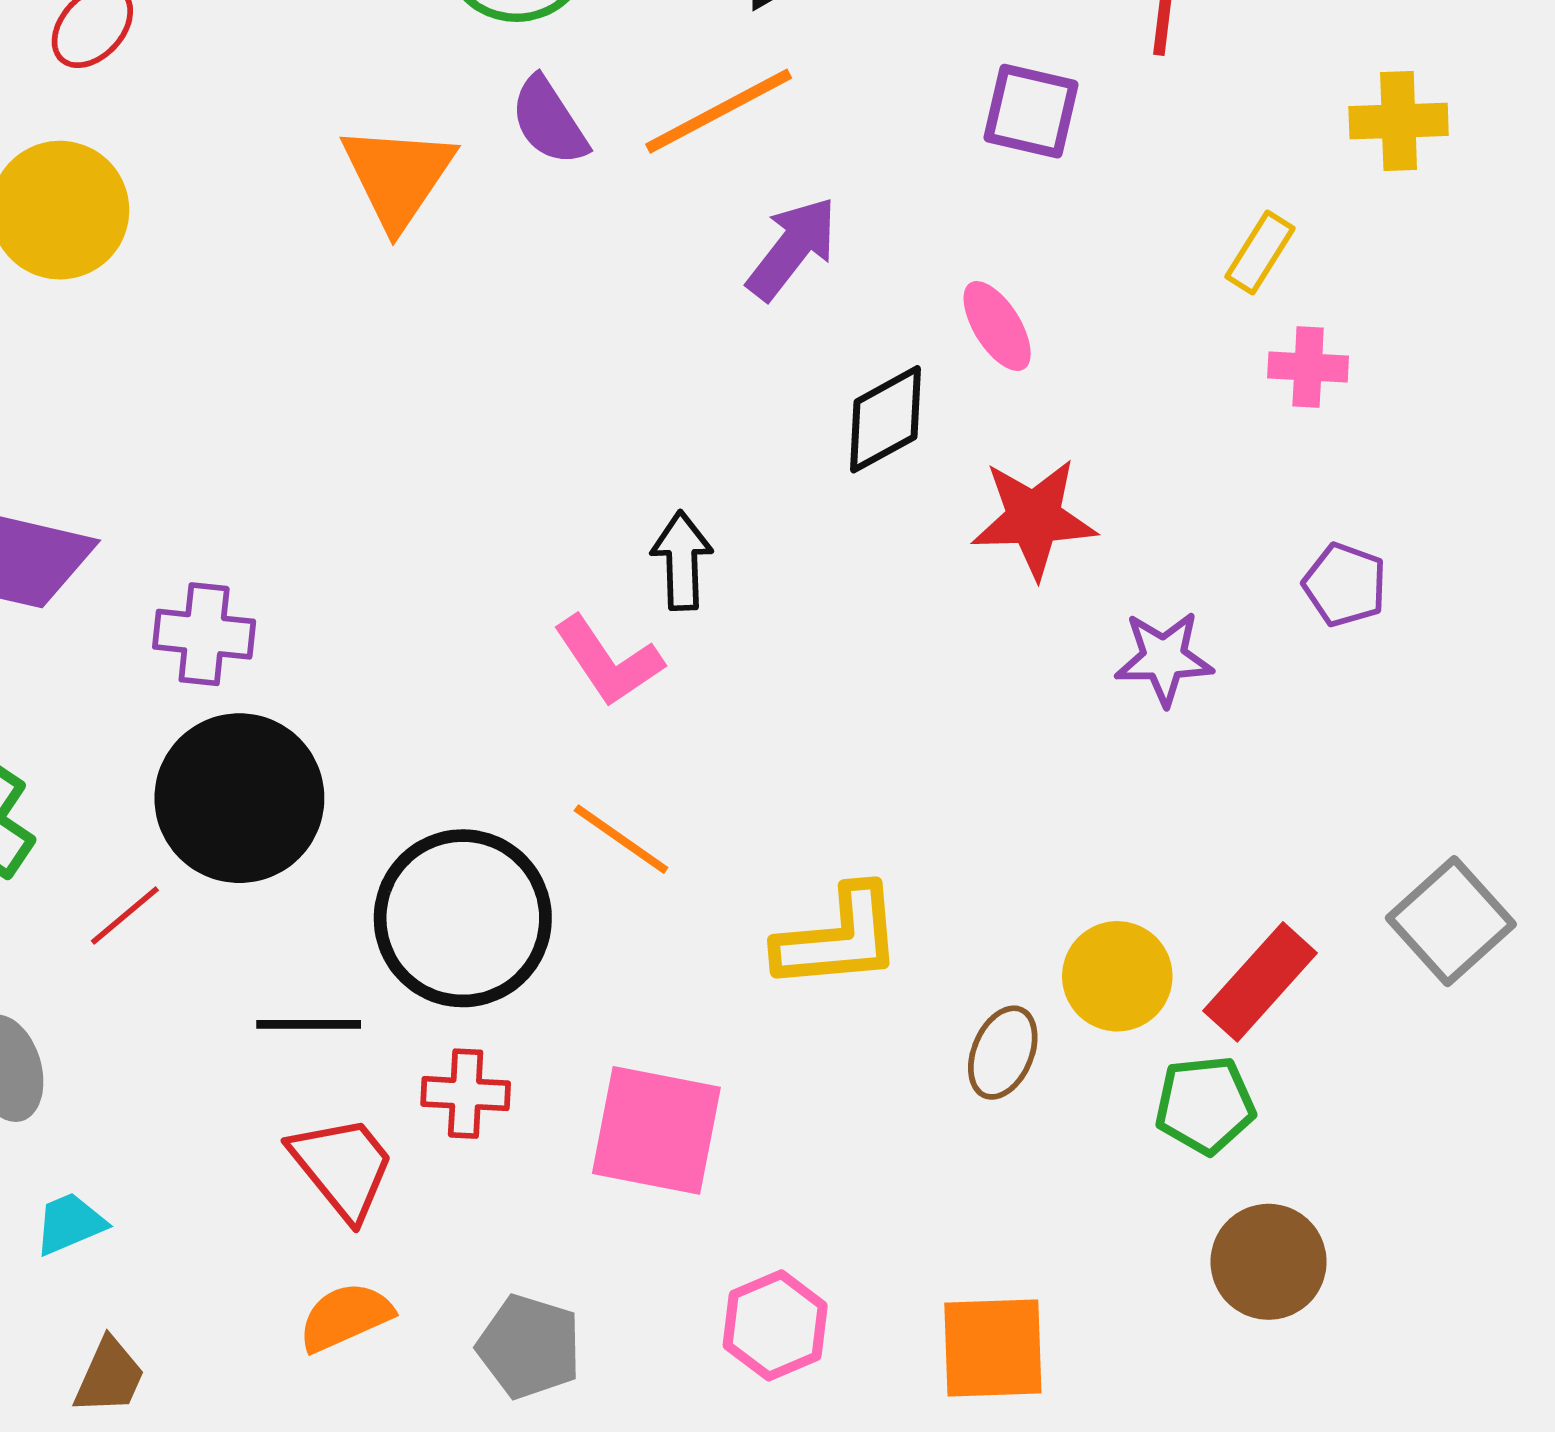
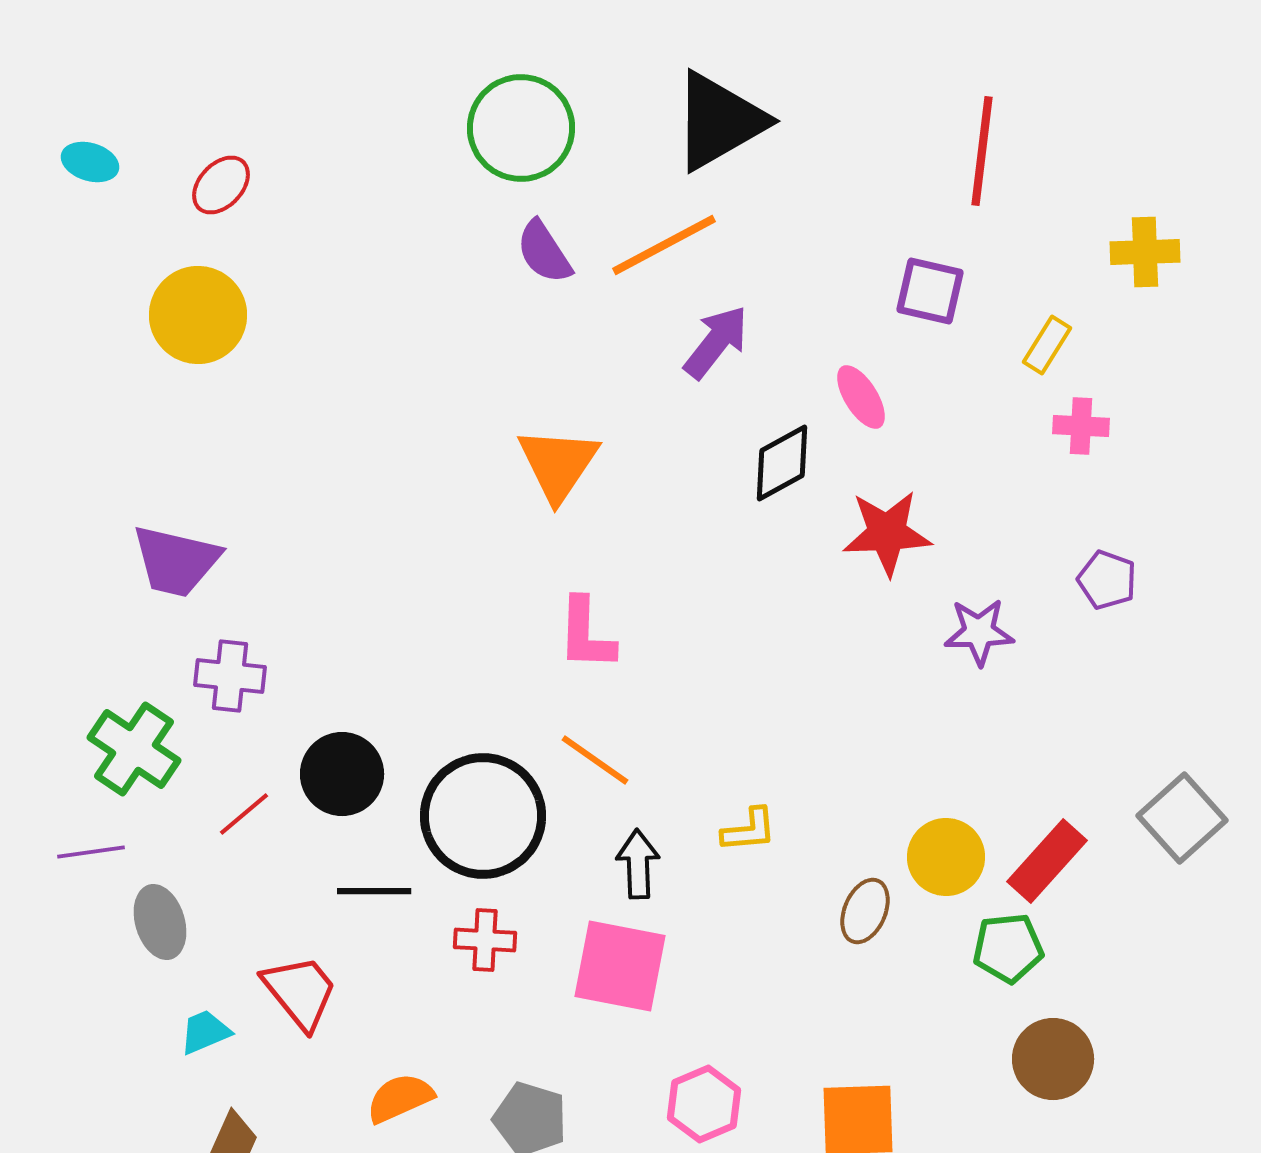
purple square: (1031, 111) -> (930, 291), moved
orange triangle: (398, 176) -> (558, 464), moved
black arrow: (682, 561) -> (638, 864), moved
purple cross: (204, 634) -> (230, 676), moved
pink L-shape: (608, 661) -> (586, 634), turned 36
black circle: (239, 798) -> (342, 774), moved, size x0.7
yellow L-shape: (839, 938) -> (749, 830), size x0.6
red trapezoid: (343, 1167) -> (300, 992), moved

